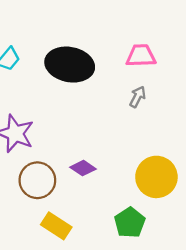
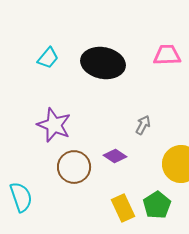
gray arrow: (138, 97) -> (143, 125), moved
yellow rectangle: (56, 226) -> (123, 208), moved, turned 32

